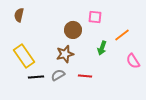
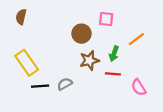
brown star: (65, 54) -> (89, 60), moved
pink semicircle: (133, 61) -> (139, 87), moved
red line: (85, 76) -> (113, 74), moved

